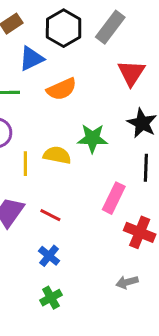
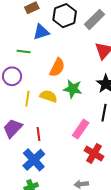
orange semicircle: (62, 89) -> (57, 67), moved, turned -48
red line: (50, 215) -> (39, 134), turned 48
blue cross: (49, 256) -> (34, 160), size x1.6

